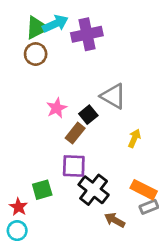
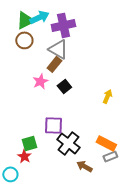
gray triangle: (113, 96) -> (58, 49), moved
brown rectangle: (75, 133) -> (54, 64), moved
yellow arrow: (134, 138) -> (107, 96), moved
red star: (18, 207) -> (24, 156), moved

